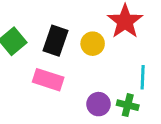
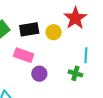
black rectangle: (56, 41) -> (29, 29), turned 60
purple circle: (99, 104) -> (39, 74), moved

